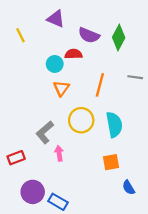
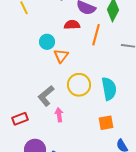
cyan circle: (55, 64) -> (47, 42), moved
orange line: (100, 85) -> (96, 35), moved

